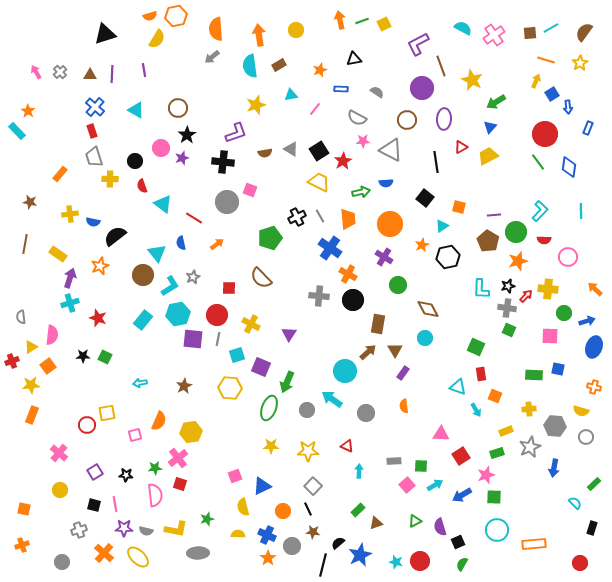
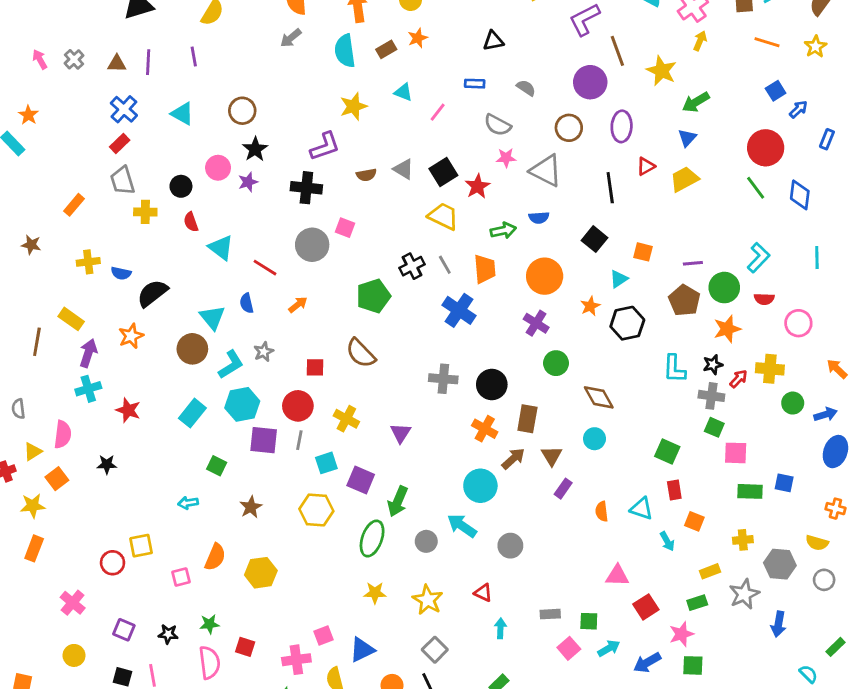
orange star: (320, 70) -> (418, 38), moved
yellow arrow: (536, 81) -> (700, 41), moved
cyan triangle: (291, 95) -> (403, 92), turned 32
blue arrow: (568, 107) -> (798, 109), turned -128
red rectangle: (92, 131) -> (120, 144), turned 64
brown line: (25, 244) -> (37, 342), moved
orange cross: (348, 274) -> (485, 429), moved
pink square: (550, 336) -> (736, 453), moved
green square: (105, 357) -> (217, 466), moved
orange semicircle: (404, 406) -> (602, 511), moved
yellow star: (308, 451) -> (428, 600), turned 30
pink cross: (178, 458) -> (296, 660), moved, turned 30
purple square: (95, 472) -> (124, 630), turned -35

